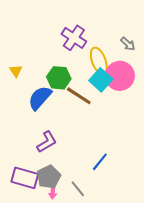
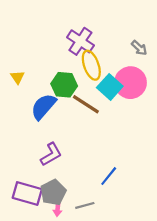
yellow ellipse: (99, 61) -> (91, 65), moved
gray line: (78, 189) -> (85, 205), turned -66

